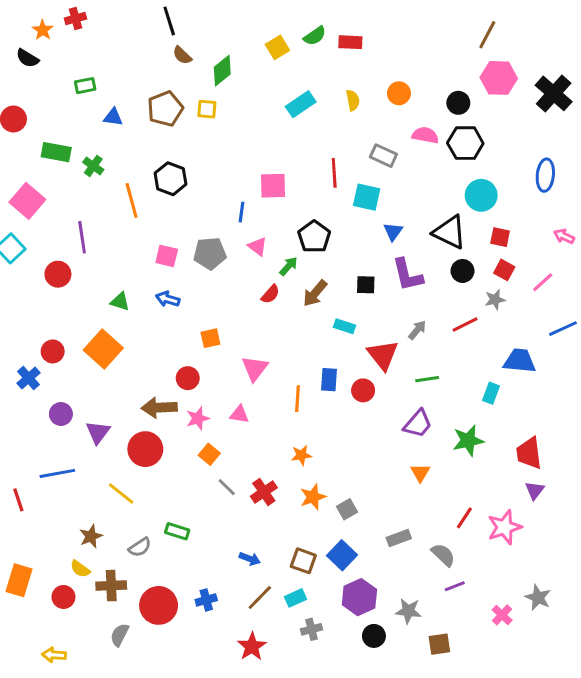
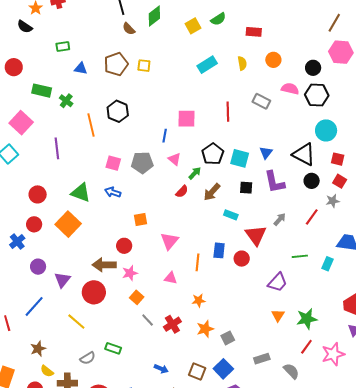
red rectangle: (350, 42) -> (254, 32), moved
green diamond: (222, 71) -> (154, 16), moved
cyan square: (367, 197) -> (240, 158), moved
red circle: (58, 274) -> (38, 194), moved
green triangle: (120, 302) -> (81, 193), size x1.5
red line: (465, 325) -> (312, 217), turned -30
green line: (427, 379) -> (300, 256), moved
pink triangle: (239, 414) -> (171, 278), moved
green star: (468, 441) -> (307, 319), moved
blue line: (57, 473) -> (34, 306), turned -40
brown star: (91, 536) -> (38, 349), moved

